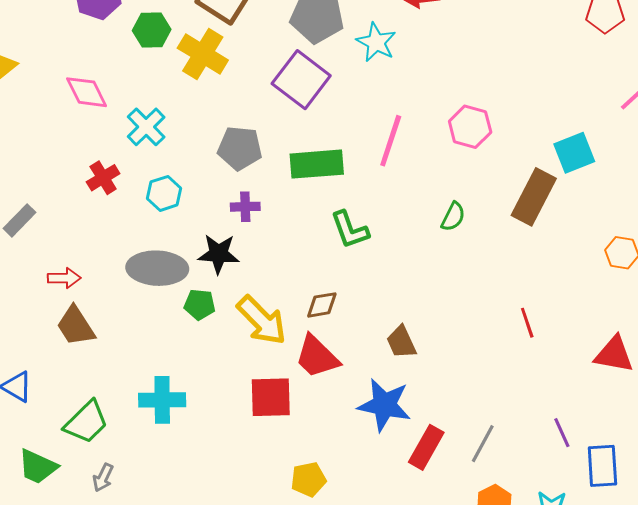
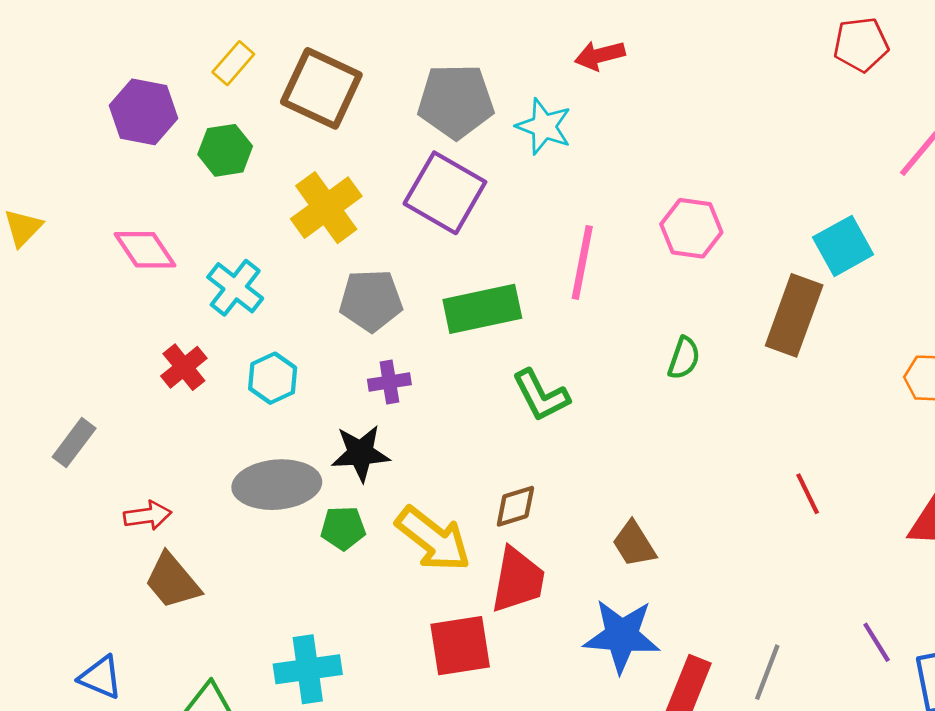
yellow cross: (203, 54) -> (326, 208), moved, turned 30
red trapezoid: (317, 357) -> (518, 580), turned -117

